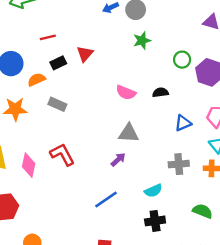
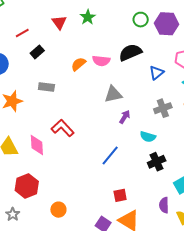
green star: (142, 40) -> (88, 17), moved
red triangle: (85, 54) -> (59, 22), moved
orange semicircle: (36, 80) -> (78, 64), moved
black semicircle: (160, 92) -> (130, 52), size x1.6
purple arrow: (118, 160) -> (125, 117), moved
cyan semicircle: (153, 191) -> (148, 137), turned 56

